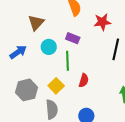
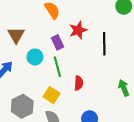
red star: (102, 22) -> (78, 30), moved
purple rectangle: (73, 38) -> (57, 42), turned 56

